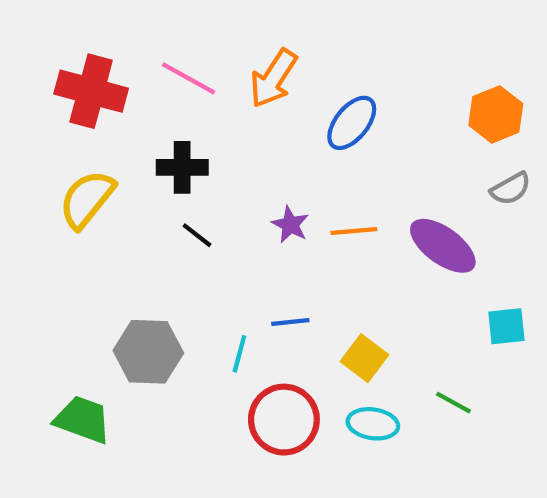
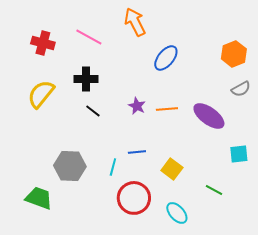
orange arrow: (273, 78) -> (135, 22), moved, turned 120
red cross: (91, 91) -> (43, 43), size x0.7
cyan ellipse: (373, 424) -> (177, 213), moved, turned 40

